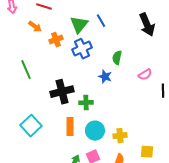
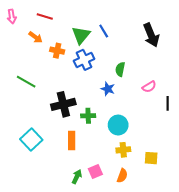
orange cross: (56, 40) -> (57, 51), turned 32
green line: (26, 70) -> (26, 82), turned -36
cyan circle: (95, 131) -> (118, 125), moved
yellow square: (147, 152) -> (151, 158), moved

